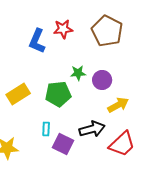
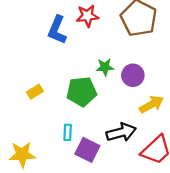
yellow rectangle: (18, 94) -> (35, 92), size x0.6

